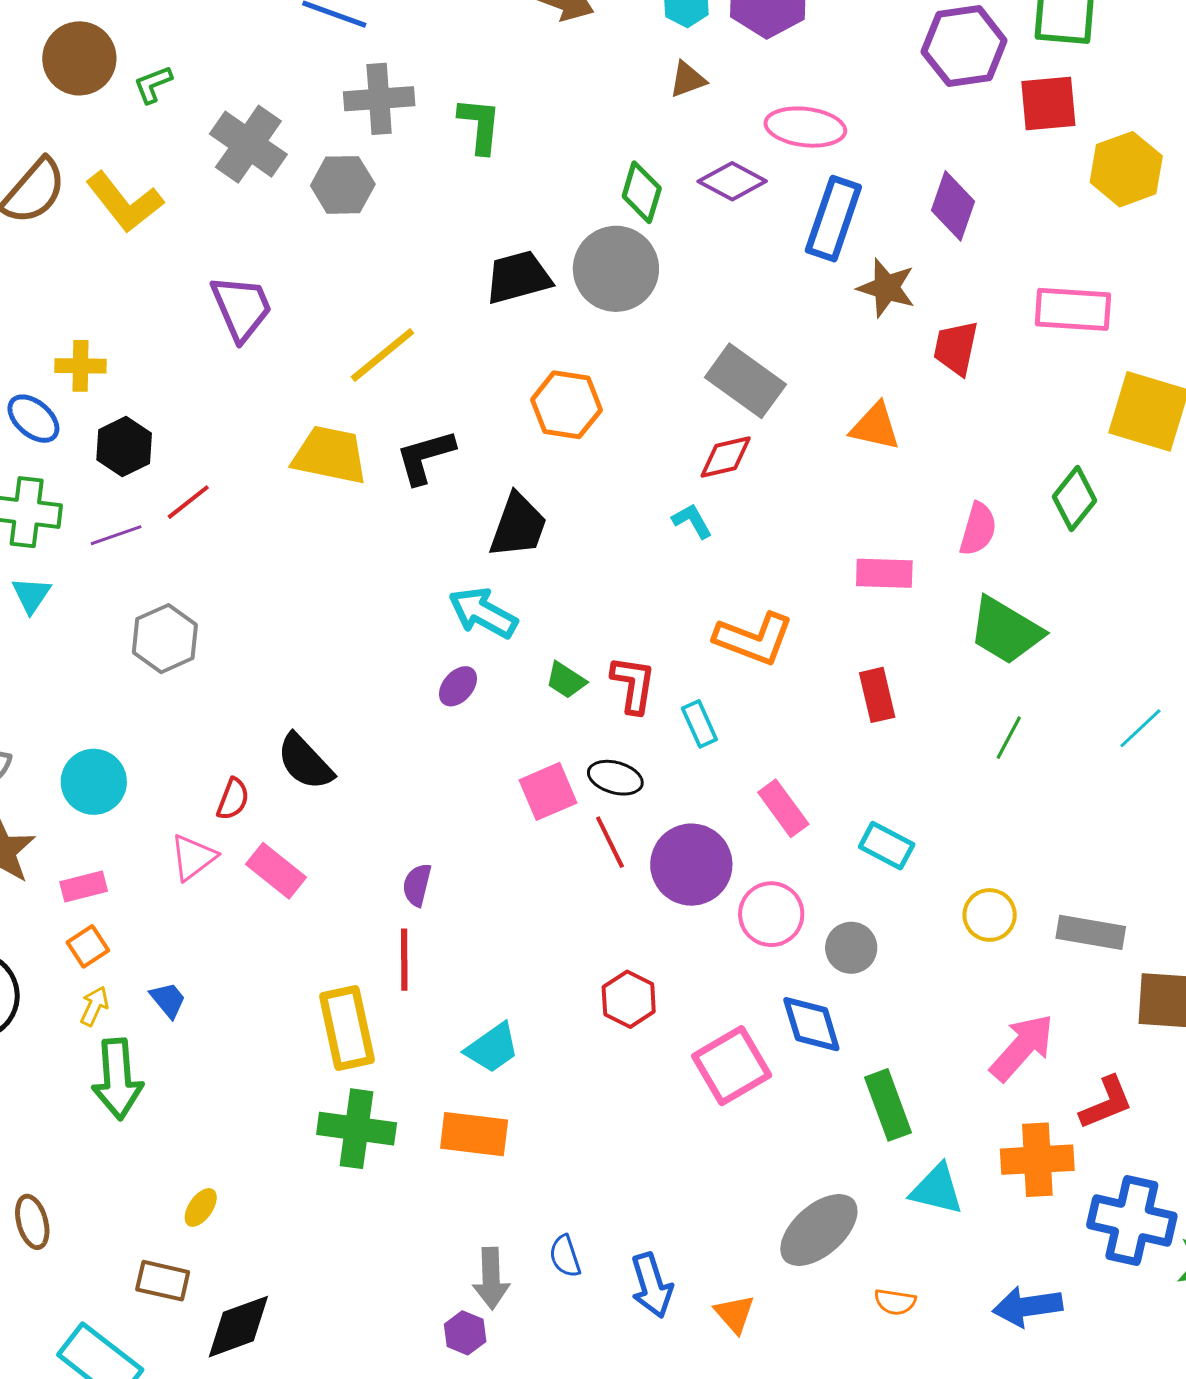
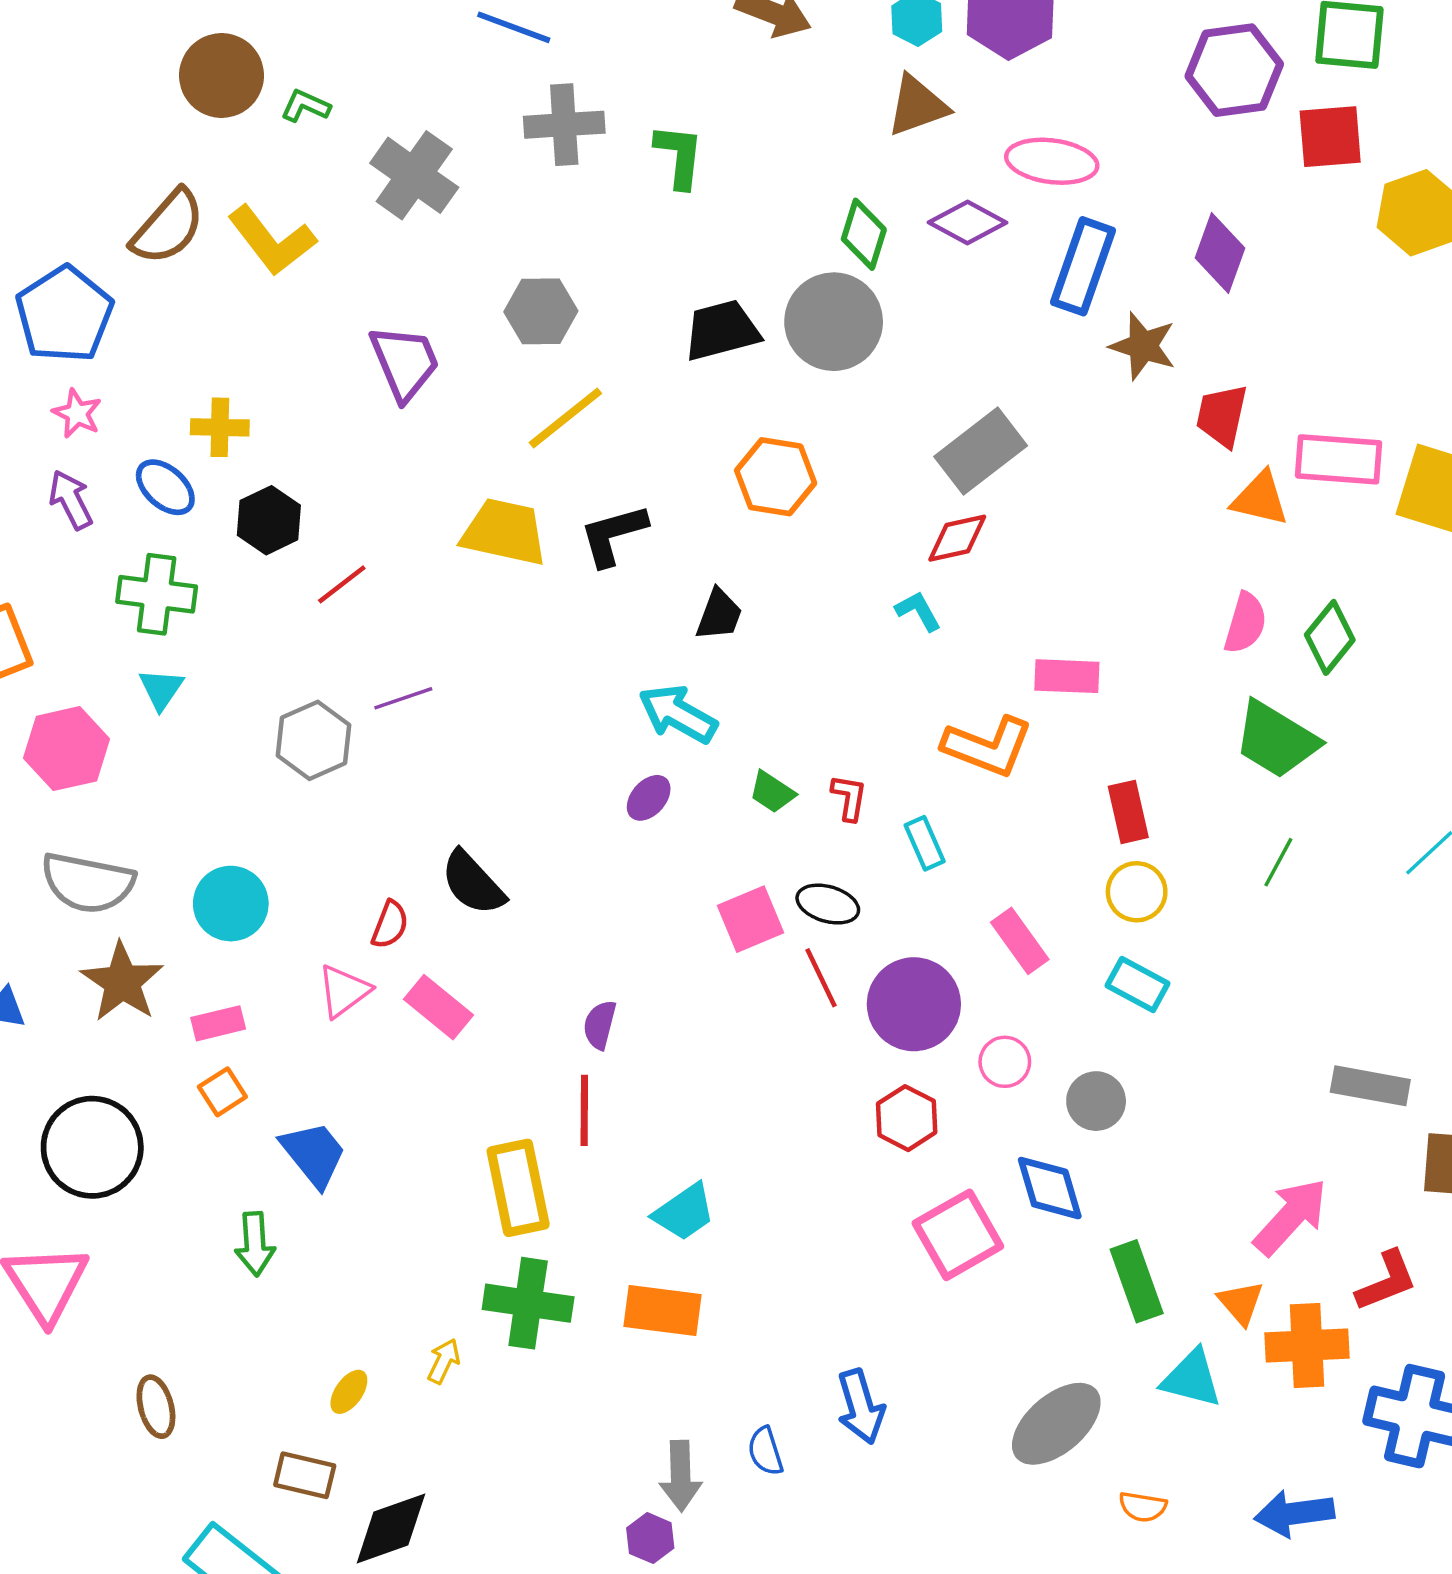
brown triangle: (687, 80) -> (917, 106), size x1.5
green L-shape: (153, 84) -> (305, 106), turned 45
gray hexagon: (343, 185) -> (541, 311), moved
pink rectangle: (1073, 309) -> (1339, 459), moved
gray rectangle: (745, 381) -> (981, 451), turned -74
orange triangle: (875, 427) -> (1260, 499), moved
green diamond: (1074, 499) -> (1330, 637), moved
black trapezoid: (518, 526) -> (719, 615), size x0.7
purple line: (116, 535) -> (403, 698), moved
pink rectangle: (884, 573) -> (1067, 676), moved
red L-shape: (633, 685) -> (849, 798), size x0.7
pink circle: (771, 914) -> (1005, 1062), size x0.7
yellow circle: (990, 915) -> (1137, 892), moved
red hexagon: (629, 999) -> (907, 1118), moved
blue trapezoid: (168, 1000) -> (314, 1154), size x1.6
yellow arrow: (94, 1006) -> (444, 1361), moved
green arrow: (117, 1079) -> (255, 1244), size x0.7
blue arrow: (652, 1285) -> (861, 1407), moved
orange triangle: (734, 1314) -> (1241, 1303), moved

